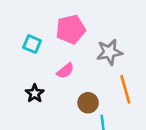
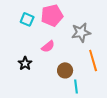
cyan square: (32, 44) -> (27, 19), moved

